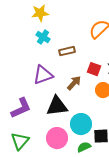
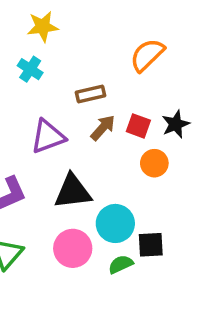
cyan cross: (43, 37) -> (30, 69), moved
brown arrow: (74, 83) -> (103, 128), moved

